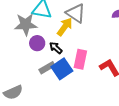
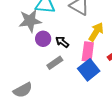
yellow arrow: (65, 27) -> (96, 32), moved
blue square: (62, 69) -> (89, 70), moved

